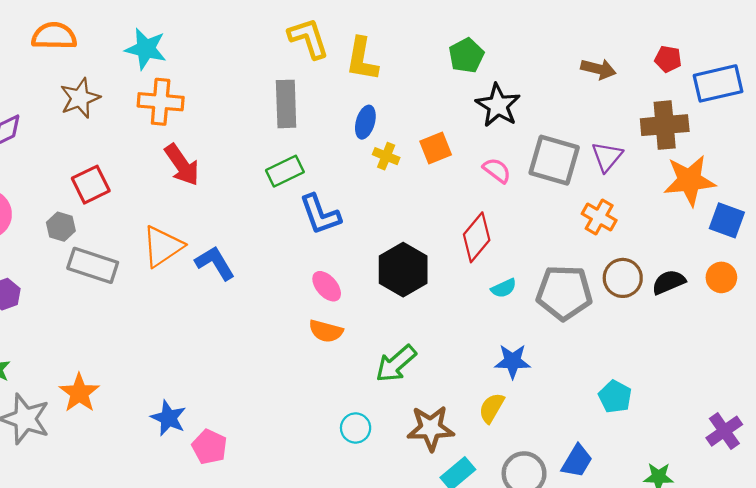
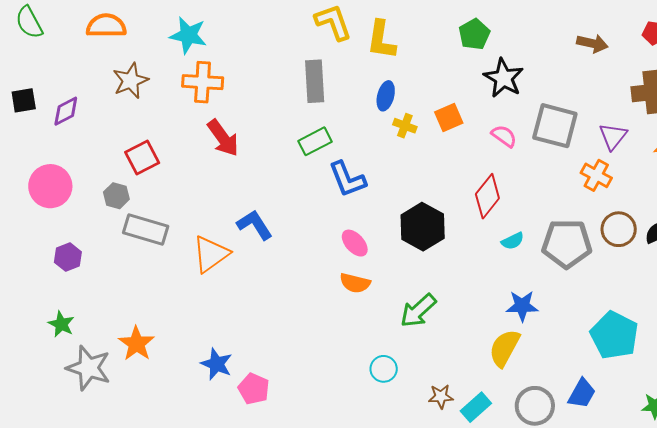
purple triangle: (607, 157) -> (613, 136), moved
orange triangle: (163, 246) -> (211, 254), moved
cyan pentagon: (615, 397) -> (614, 335), size x1.6
yellow semicircle: (492, 408) -> (504, 348), size x1.4
brown star: (431, 428) -> (441, 396), moved, size x0.6

